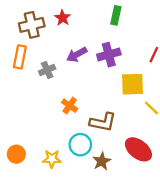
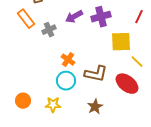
orange rectangle: (20, 57) -> (26, 19), turned -48
cyan circle: (80, 145) -> (66, 81), moved
red ellipse: (138, 149) -> (127, 84), moved

